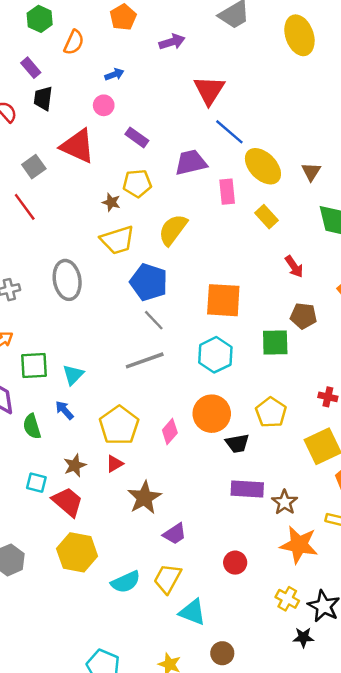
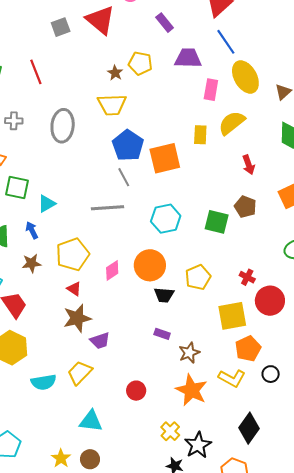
purple rectangle: (137, 137) -> (165, 23), moved
red line: (25, 207) -> (36, 72), moved
yellow rectangle: (266, 217) -> (200, 135), moved, turned 30
yellow semicircle: (173, 230) -> (232, 123), moved
orange square: (223, 300) -> (165, 158), moved, turned -32
red triangle: (115, 464) -> (74, 289), moved, turned 49
brown star: (75, 465) -> (31, 263), moved
purple rectangle: (247, 489) -> (162, 334), size x0.6
purple trapezoid: (175, 534) -> (100, 341), moved
yellow trapezoid: (167, 579) -> (80, 373), moved
cyan triangle: (192, 612) -> (91, 421), turned -30
brown circle: (222, 653) -> (90, 459), moved

